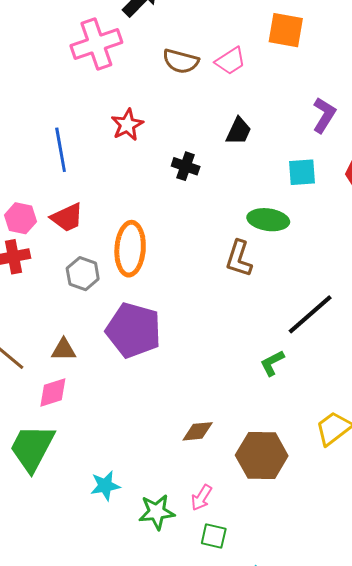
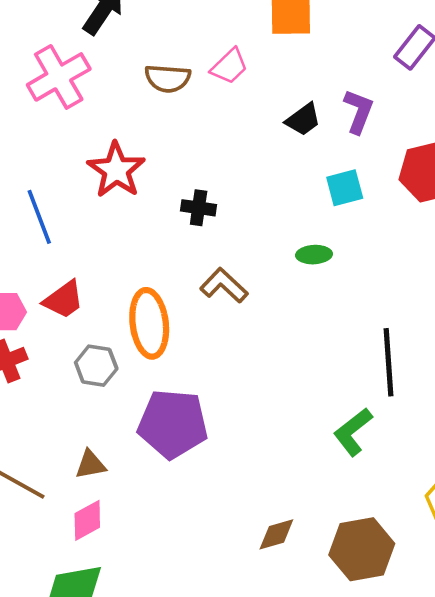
red star: (127, 125) -> (116, 170), size x1.4
black trapezoid: (239, 131) -> (303, 119), moved, turned 40
green ellipse: (268, 220) -> (314, 255), size x0.7
brown L-shape: (239, 259) -> (224, 285), moved, turned 126
black line: (310, 314) -> (388, 362), turned -42
green L-shape: (272, 363) -> (353, 432), size x1.4

